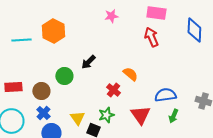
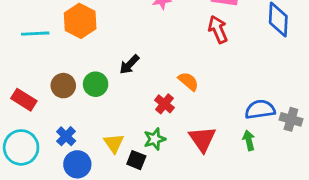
red rectangle: (13, 87) -> (24, 100), turned 36
brown circle: (41, 91) -> (63, 86), moved
blue semicircle: (165, 95) -> (260, 109), moved
green arrow: (173, 116) -> (249, 140), turned 144

